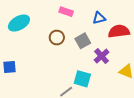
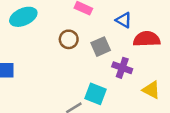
blue triangle: (99, 18) -> (124, 20), turned 40
purple cross: (102, 56) -> (122, 68), turned -35

